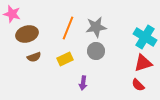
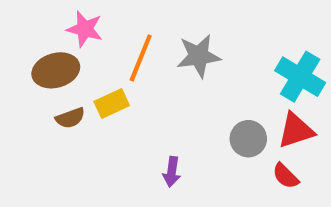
pink star: (12, 14) -> (85, 29), moved
gray circle: (96, 51) -> (248, 139), moved
yellow rectangle: (65, 59) -> (112, 104), moved

